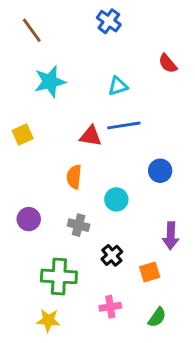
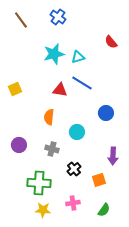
blue cross: (109, 21) -> (58, 17), moved
cyan star: (50, 82) -> (54, 54), moved
blue line: (124, 125) -> (82, 83), turned 40
yellow star: (48, 320) -> (43, 210), moved

